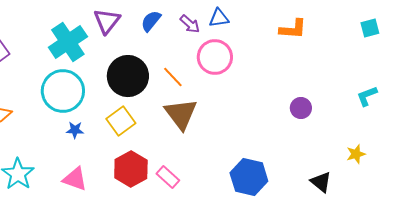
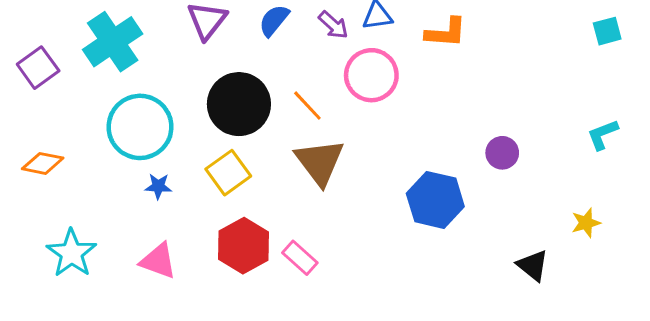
orange L-shape: (293, 29) -> (446, 33), moved
cyan cross: (68, 42) -> (113, 42), moved
blue hexagon: (249, 177) -> (435, 200), moved

